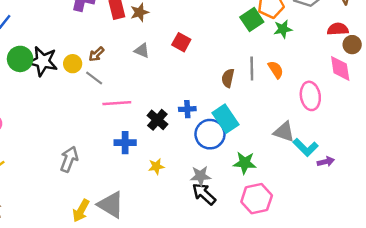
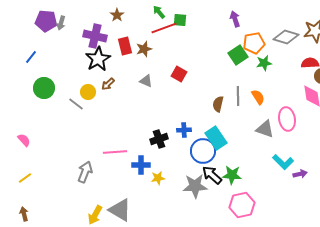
black star: (43, 61) -> (98, 59), moved, turned 30
gray line: (94, 78) -> (76, 104), moved
pink line: (117, 103) -> (115, 152), moved
black cross: (157, 120) -> (159, 139), turned 30
gray triangle: (284, 132) -> (265, 129), moved
blue cross: (125, 143) -> (141, 165), moved
gray star: (200, 176) -> (195, 186), size x1.4
black arrow: (204, 194) -> (212, 175), moved

